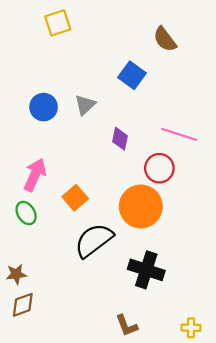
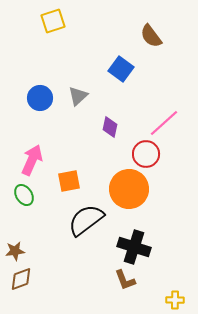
pink line: (179, 134) -> (164, 123), turned -60
orange square: (75, 198) -> (69, 181), turned 30
brown L-shape: (127, 326) -> (125, 280), moved

